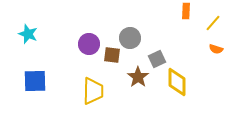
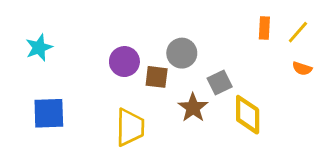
orange rectangle: (186, 11) -> (264, 28), moved
cyan star: (28, 34) -> (39, 48), turned 30

